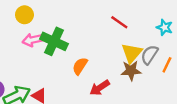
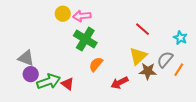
pink arrow: (33, 40) -> (82, 16), moved
yellow triangle: (132, 53) -> (138, 56), moved
orange semicircle: (80, 66) -> (96, 64), moved

